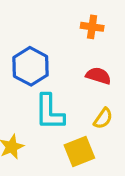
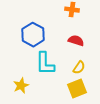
yellow square: (79, 152) -> (77, 89), moved

